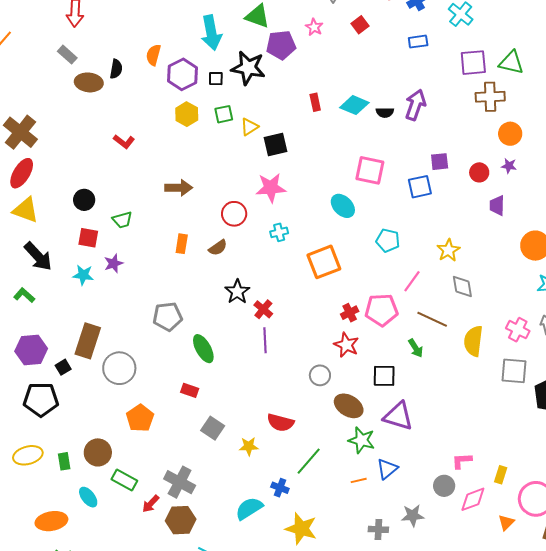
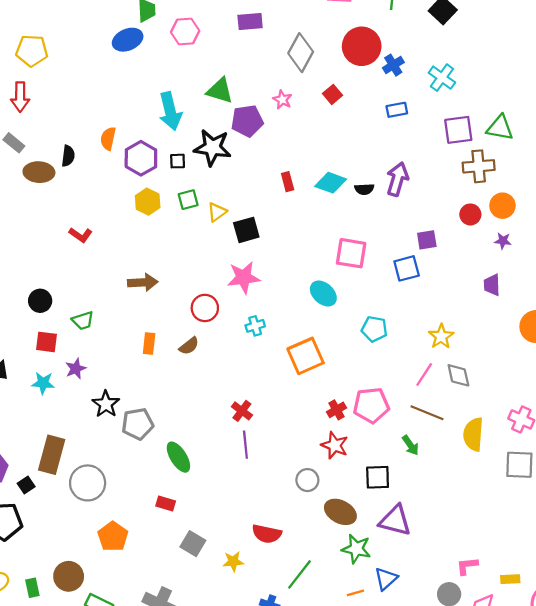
red circle: (479, 172) -> (470, 214), moved
pink line: (412, 281) -> (424, 374), moved
black star: (237, 292) -> (106, 404), moved
yellow rectangle: (501, 475) -> (510, 579), turned 72

